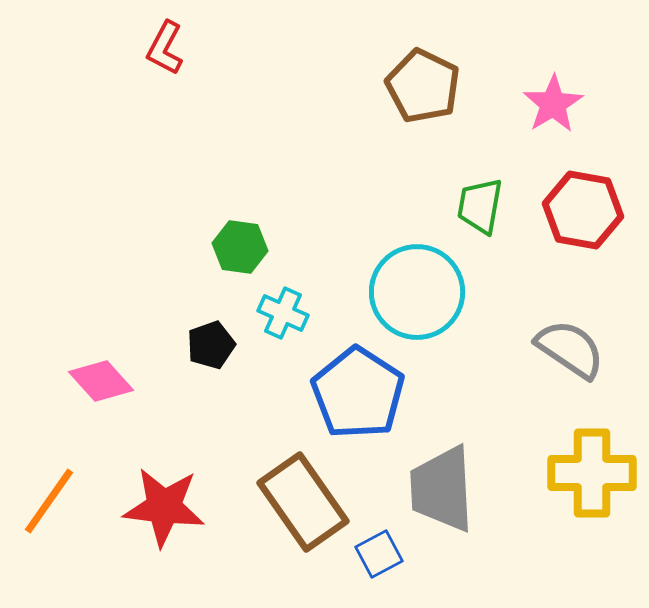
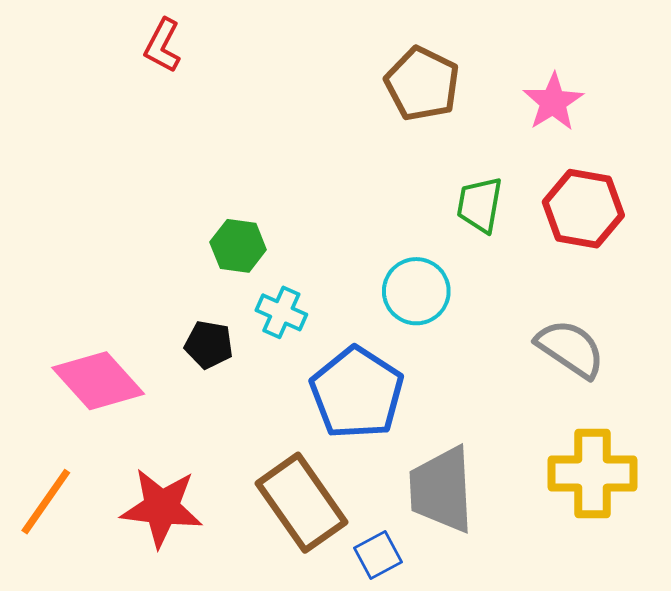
cyan circle: (417, 292) -> (416, 291), size x0.7
black pentagon: (211, 345) -> (209, 345), turned 30
pink diamond: (101, 381) -> (98, 381), size x1.4

